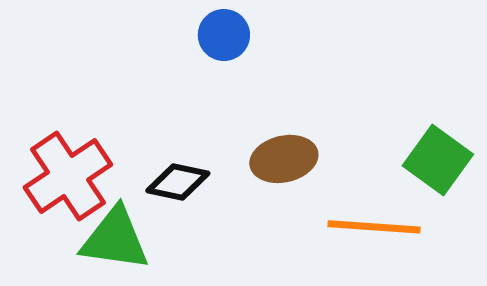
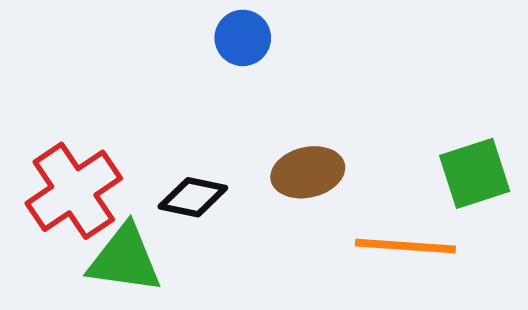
green square: (438, 160) -> (475, 173), turned 36

